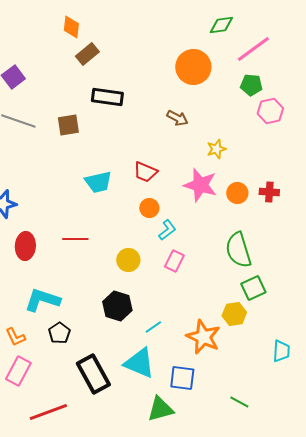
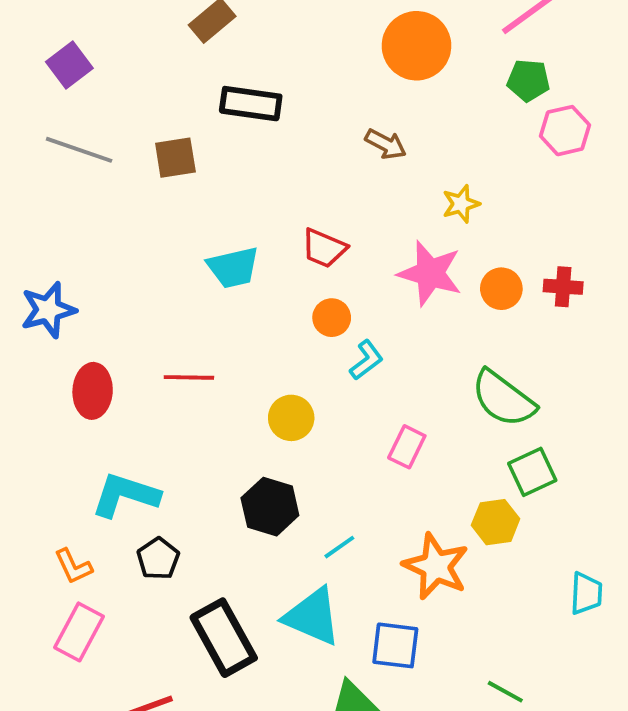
green semicircle: (238, 250) -> (503, 399), turned -36
pink rectangle: (174, 261) -> (407, 447), moved

